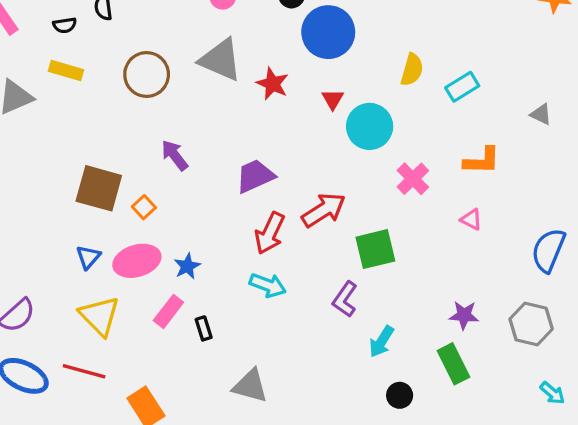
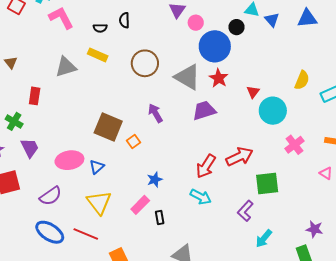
blue circle: (328, 32) -> (215, 46), moved
gray triangle: (221, 60) -> (187, 77), moved
purple trapezoid: (255, 176) -> (204, 111), moved
pink ellipse: (137, 261) -> (69, 160), moved

